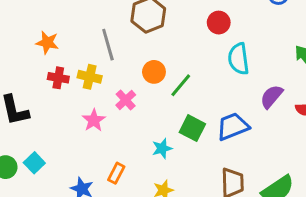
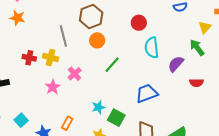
orange star: (47, 43) -> (17, 18), moved
orange circle: (154, 72) -> (97, 40), moved
purple semicircle: (272, 97) -> (176, 64), moved
green square: (192, 128) -> (116, 118), moved
cyan square: (34, 163) -> (21, 120), moved

